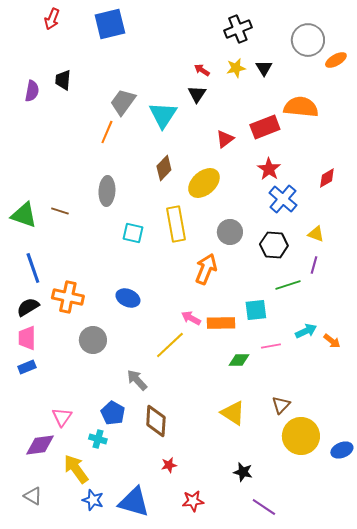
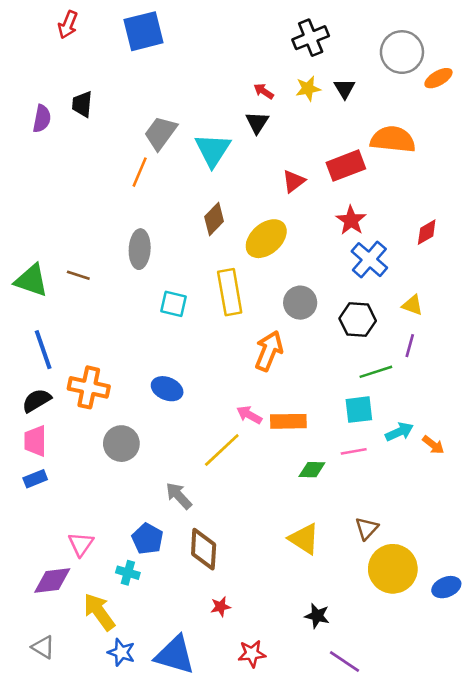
cyan square: (256, 310) -> (359, 410), moved

